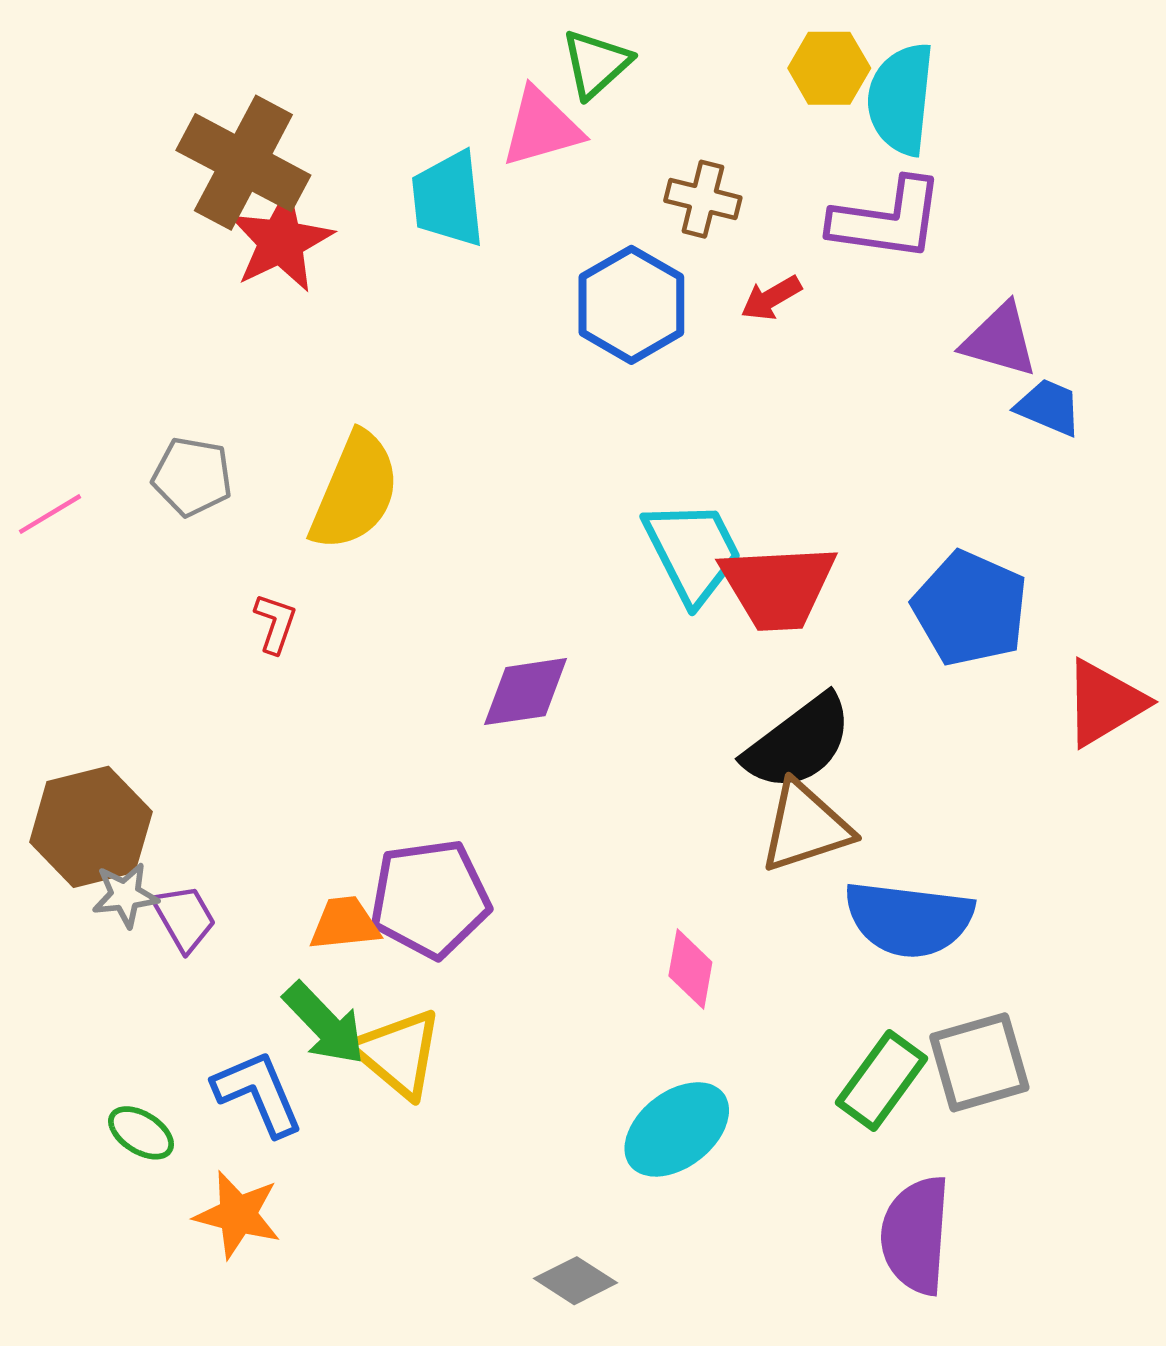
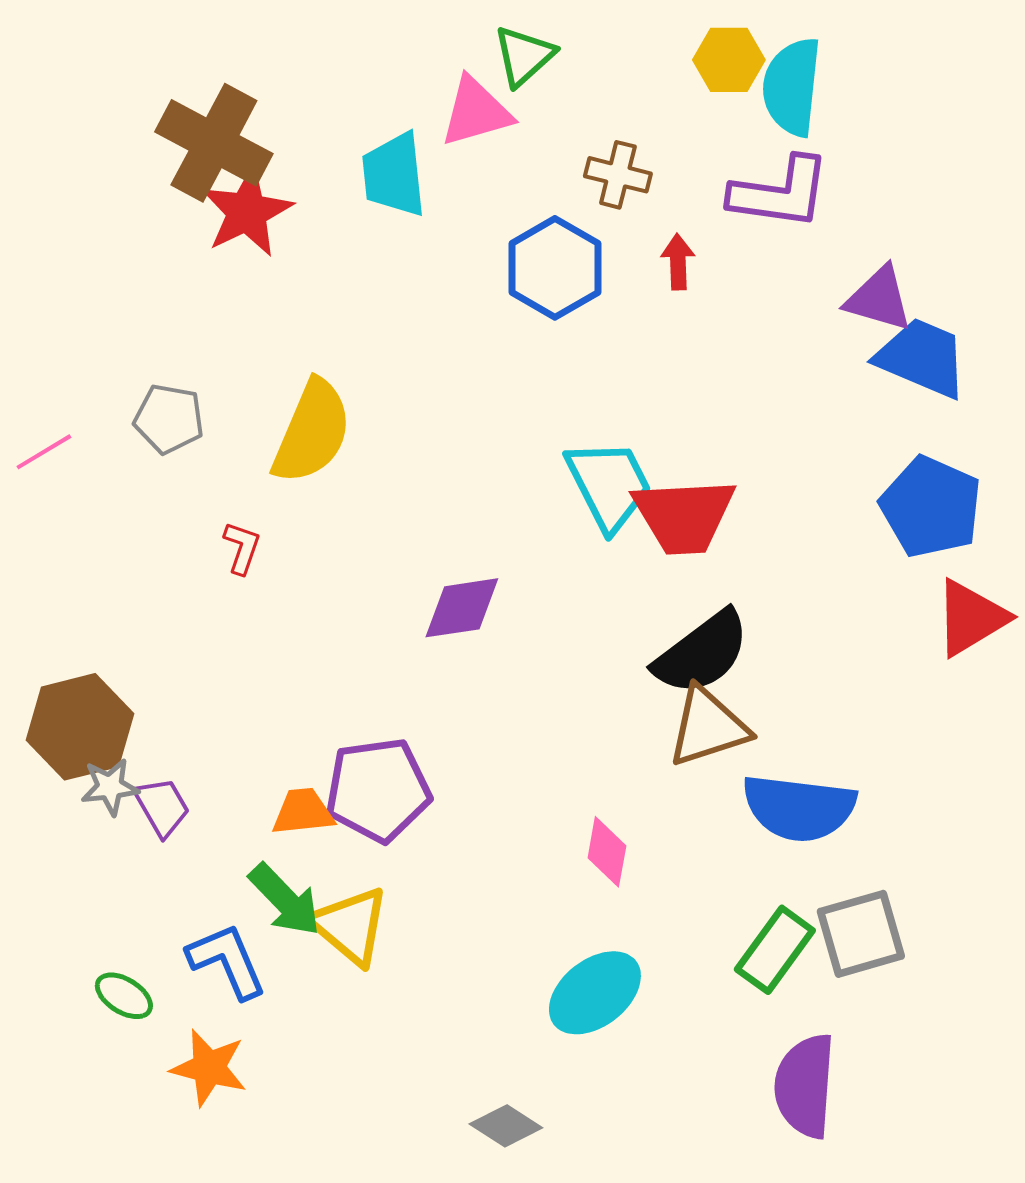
red arrow: (771, 298) -> (678, 262), turned 118
blue trapezoid: (1049, 407) -> (922, 358), size x1.6
blue pentagon: (970, 609) -> (931, 507), moved

